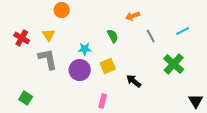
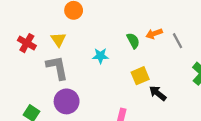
orange arrow: (133, 16) -> (154, 34), moved
yellow square: (108, 66) -> (140, 76), moved
purple circle: (80, 70) -> (67, 101), moved

